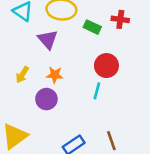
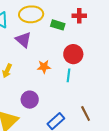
orange star: (55, 75) -> (44, 67), moved
purple circle: (46, 99) -> (30, 100), moved

